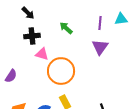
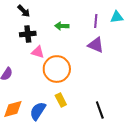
green arrow: (66, 28) -> (62, 26), turned -40
purple triangle: (100, 47) -> (96, 45), turned -42

